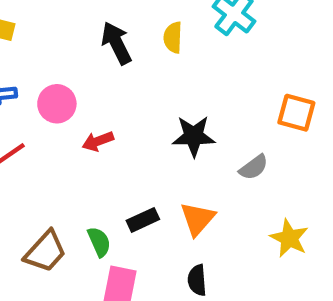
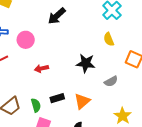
yellow semicircle: (173, 37) -> (109, 39), moved, turned -32
black arrow: (117, 43) -> (57, 16), turned -114
red arrow: (98, 141) -> (41, 68), moved

